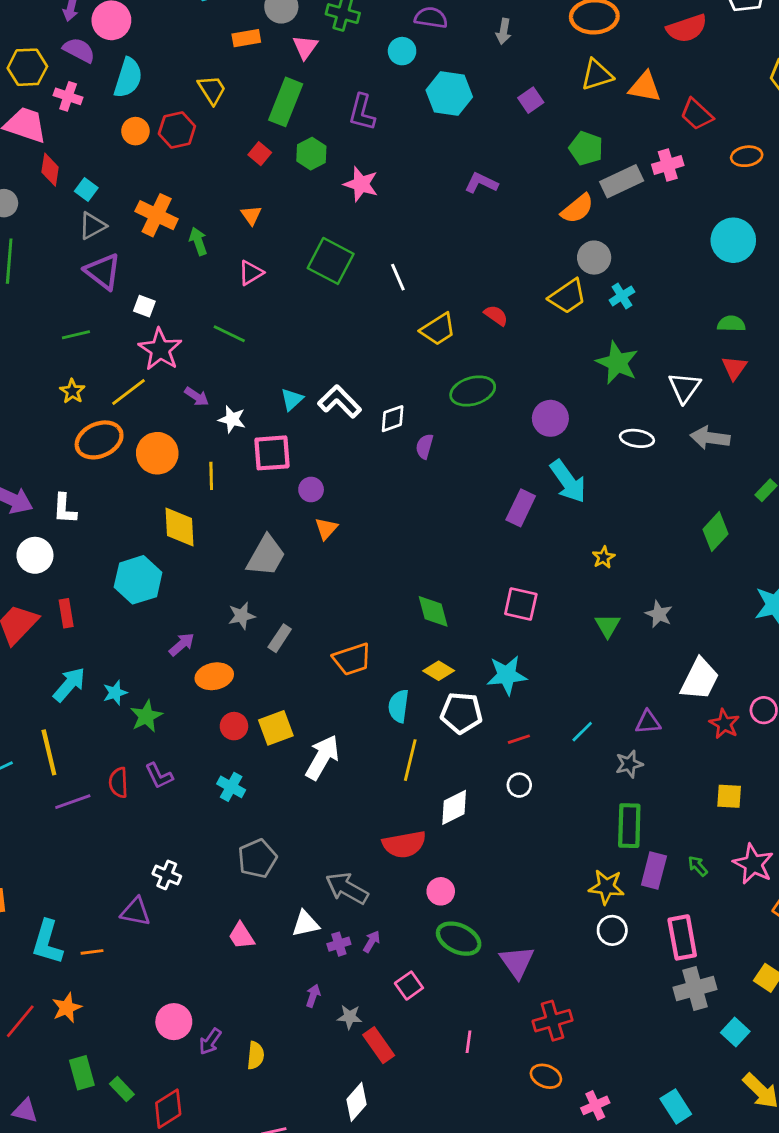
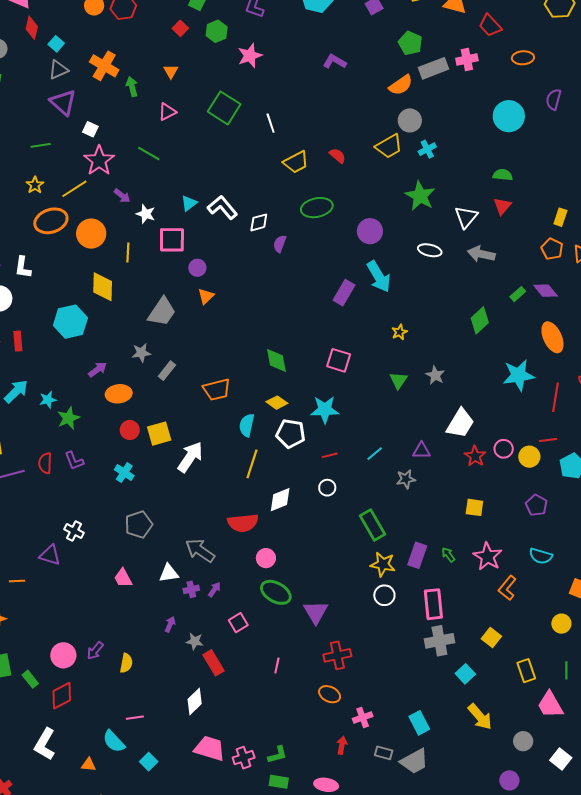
pink star: (361, 184) -> (250, 56), turned 30
green rectangle: (629, 826) -> (373, 525), moved, turned -36
pink circle: (174, 1022) -> (63, 655), moved

